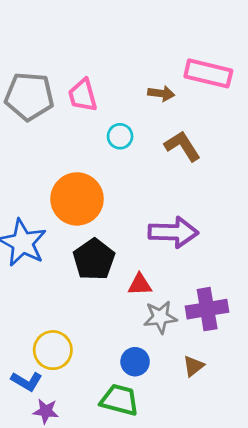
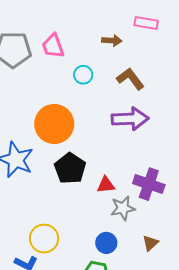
pink rectangle: (208, 73) -> (146, 23), size x0.7
purple arrow: (173, 232) -> (130, 119), moved
purple cross: (207, 309) -> (149, 184), moved, turned 32

